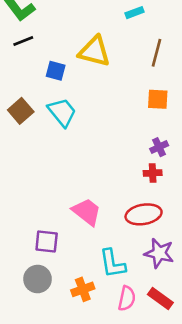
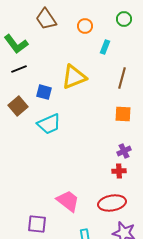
cyan rectangle: (135, 13) -> (105, 47), turned -48
yellow triangle: (94, 51) -> (74, 77), turned -36
brown square: (21, 111) -> (18, 106), moved
cyan trapezoid: (62, 112) -> (49, 124), turned 105

